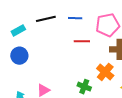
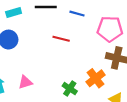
red line: (82, 41) -> (61, 39), moved

